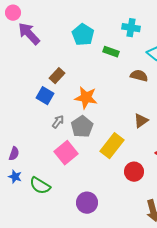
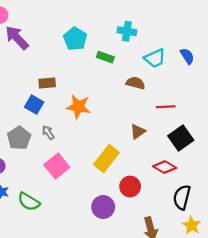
brown rectangle: (57, 76) -> (47, 83), turned 42
gray arrow: (58, 122) -> (48, 133), turned -72
gray pentagon: (82, 127) -> (19, 138), moved
purple circle: (87, 203) -> (103, 207), moved

